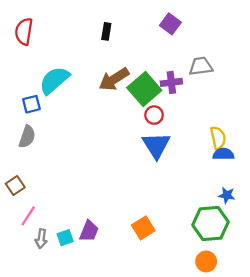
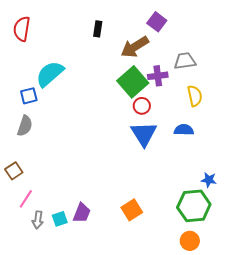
brown arrow: (114, 79) -> (135, 47), moved
yellow semicircle: (218, 138) -> (195, 96), moved
blue semicircle: (224, 154) -> (184, 130), moved

